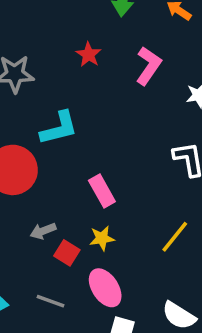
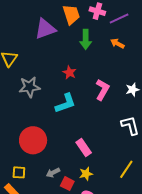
pink L-shape: (149, 66) -> (102, 90), moved
cyan L-shape: (59, 128) -> (65, 103), moved

